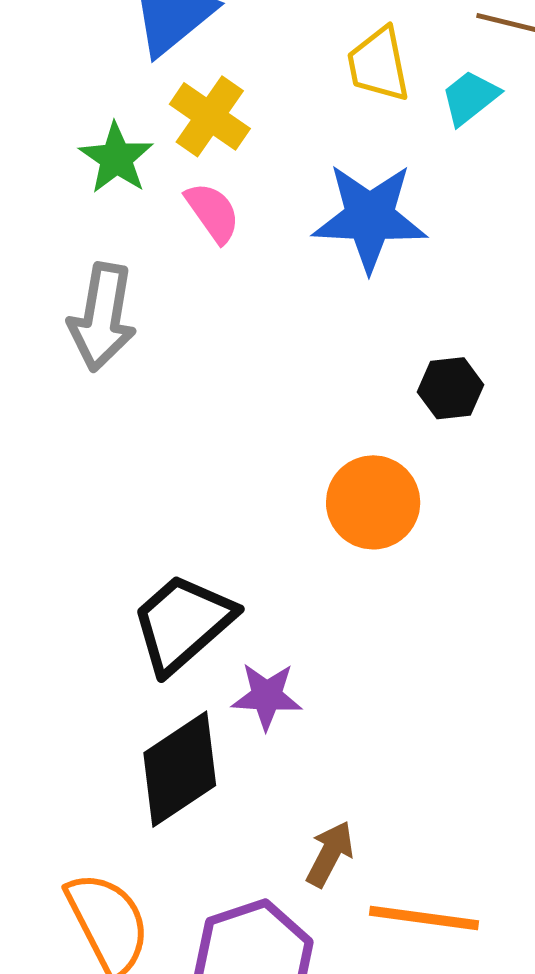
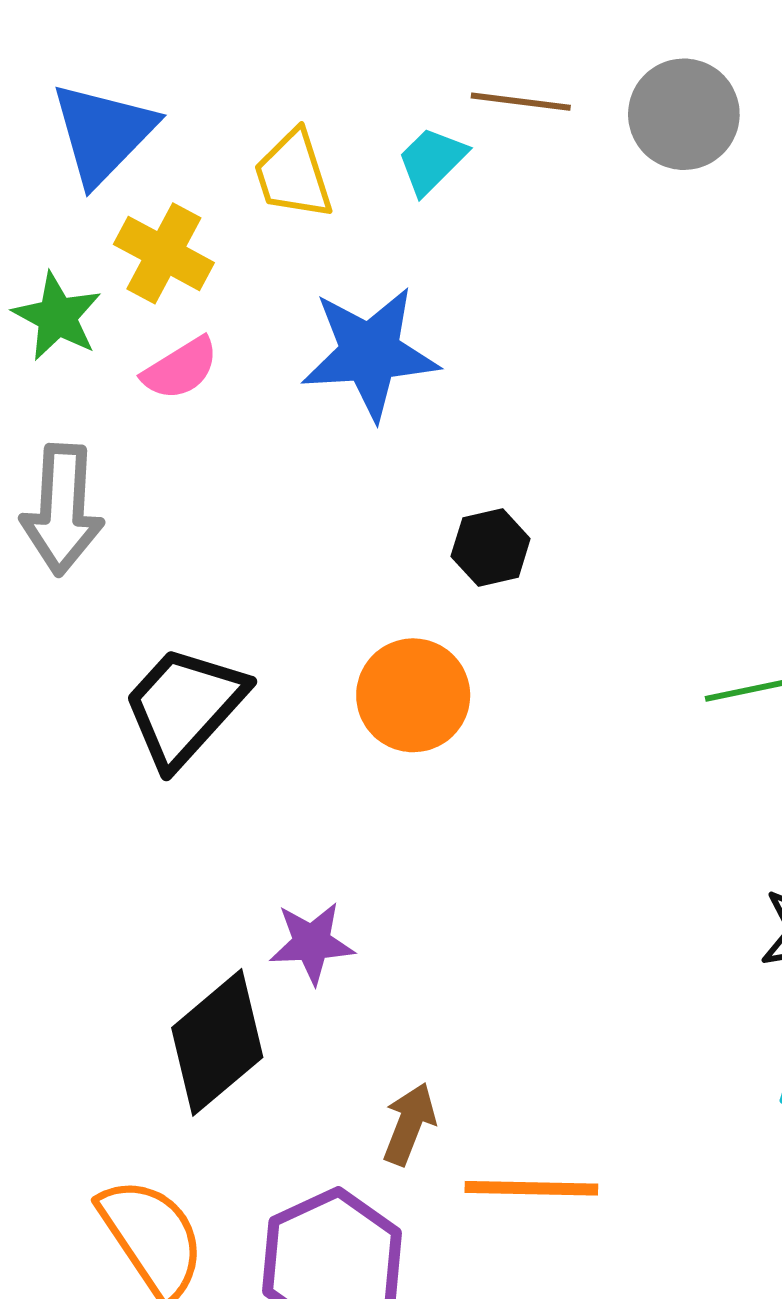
yellow trapezoid: (378, 64) -> (293, 175), moved
cyan trapezoid: (470, 98) -> (432, 161), moved
pink semicircle: (213, 212) -> (180, 369), turned 100
black trapezoid: (183, 623) -> (184, 706), moved

